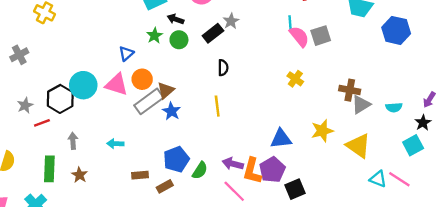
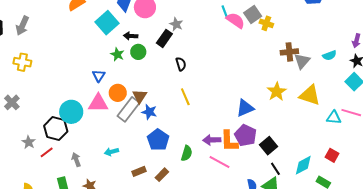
yellow cross: (295, 79) -> (266, 23), moved
blue pentagon: (176, 159) -> (158, 140), moved

